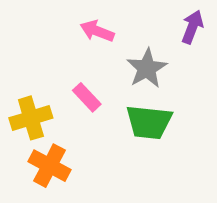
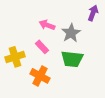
pink arrow: (97, 31) -> (47, 25), moved
orange cross: (50, 166) -> (40, 76), moved

